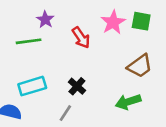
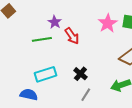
red arrow: (81, 38) -> (72, 36), moved
gray line: (65, 113) -> (86, 95), moved

